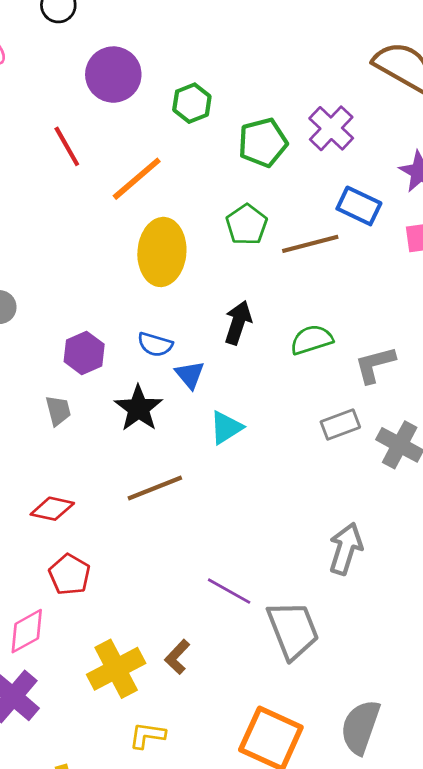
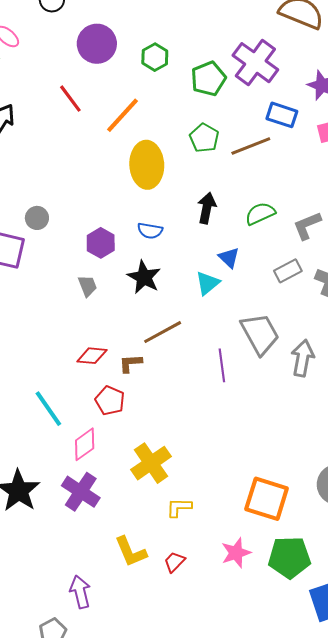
purple cross: (331, 128) -> (255, 63), size x1.4
blue triangle: (190, 375) -> (229, 258), moved
purple line: (229, 591) -> (222, 365), moved, turned 60
gray trapezoid: (293, 630) -> (260, 334), moved
brown L-shape: (177, 657) -> (131, 363), moved, turned 50

